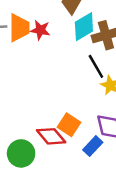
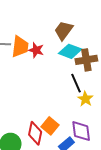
cyan diamond: (84, 27) -> (70, 51), turned 45
red diamond: (51, 136) -> (35, 133), turned 45

